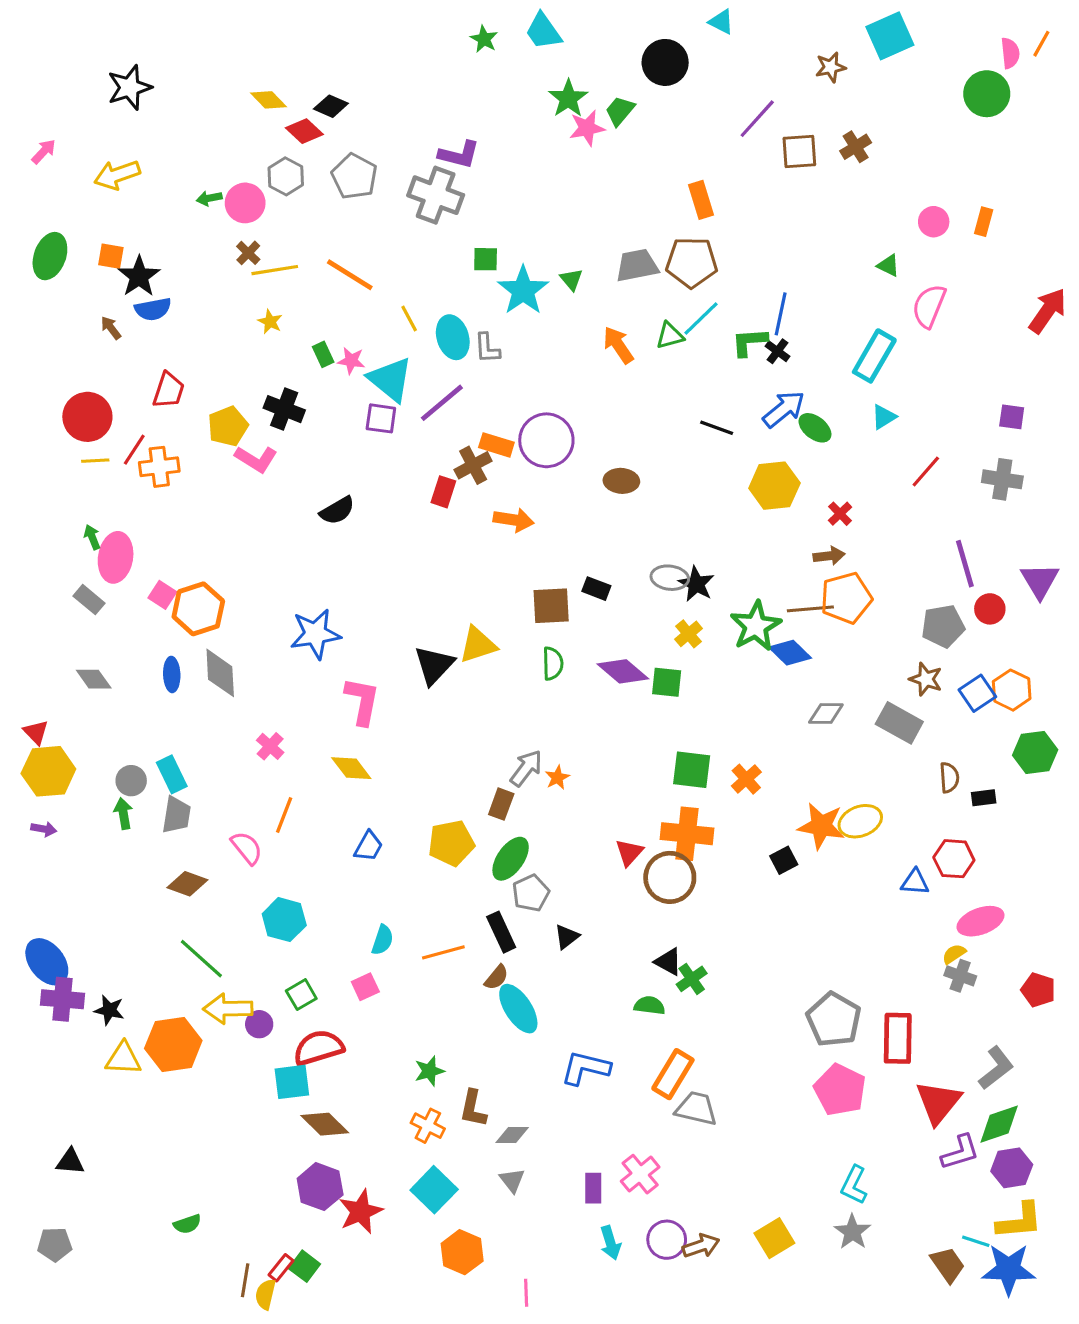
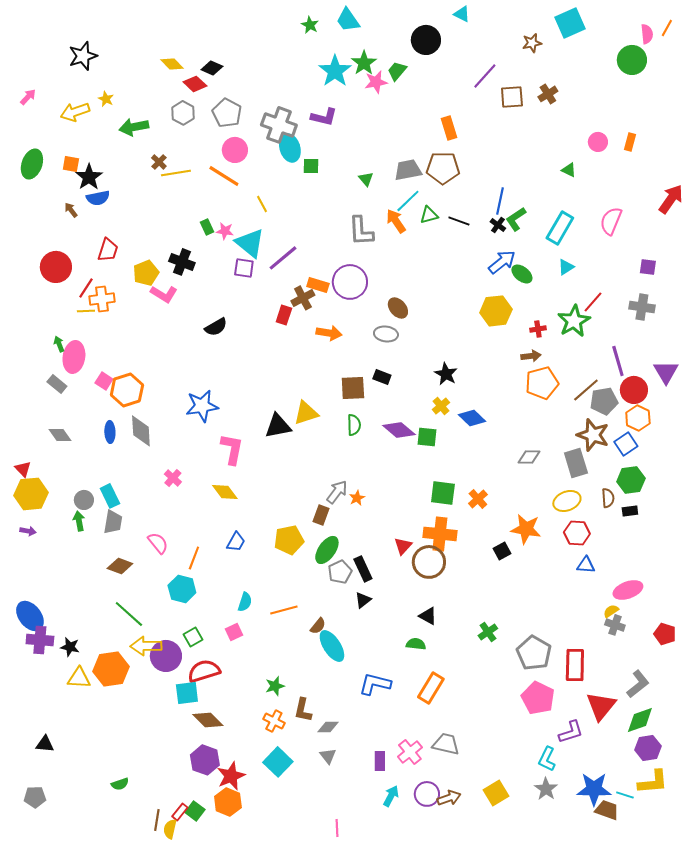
purple L-shape: (459, 155) -> (324, 117), moved
green arrow: (209, 198) -> (134, 127), size x1.8
pink circle: (245, 203) -> (235, 150), moved
cyan star: (523, 290) -> (335, 71), moved
pink semicircle: (929, 306) -> (611, 221), moved
cyan line: (701, 318) -> (408, 201), moved
yellow star: (270, 322) -> (106, 99), moved
cyan ellipse: (453, 337) -> (290, 148), moved
green L-shape: (749, 342) -> (516, 219), moved, turned -30
gray L-shape: (487, 348) -> (361, 231), moved, size x1.5
black line: (717, 428) -> (459, 221), moved
yellow line: (95, 461) -> (86, 311), moved
brown ellipse: (621, 481) -> (398, 308), turned 45
red cross: (840, 514) -> (538, 329), turned 35
gray ellipse: (670, 578) -> (386, 334), moved
brown line: (810, 609) -> (586, 390), moved, turned -36
red circle: (990, 609) -> (634, 390), size x1.4
green star: (756, 626) -> (574, 321), moved
blue diamond: (790, 653) -> (472, 418), moved
black triangle: (434, 665) -> (278, 426), turned 36
brown star: (926, 679) -> (593, 435), size x1.5
orange hexagon: (1012, 690) -> (638, 418), moved
gray rectangle: (899, 723) -> (576, 463), turned 44
green hexagon: (1035, 753) -> (631, 480), moved
orange line: (284, 815) -> (194, 558), moved
yellow ellipse: (860, 821) -> (567, 501), moved
red hexagon: (954, 859) -> (577, 533), moved
black rectangle: (501, 932) -> (363, 569), moved
green cross: (692, 979) -> (488, 632), moved
purple circle: (259, 1024) -> (166, 656), size x1.8
gray trapezoid: (696, 1109) -> (446, 744), moved
purple L-shape: (960, 1152) -> (571, 732), moved
cyan arrow: (610, 1243) -> (391, 796), turned -135
orange hexagon: (462, 1252) -> (228, 802), moved
brown trapezoid: (948, 1265) -> (607, 810), turned -35
blue star: (1009, 1269) -> (594, 789), moved

